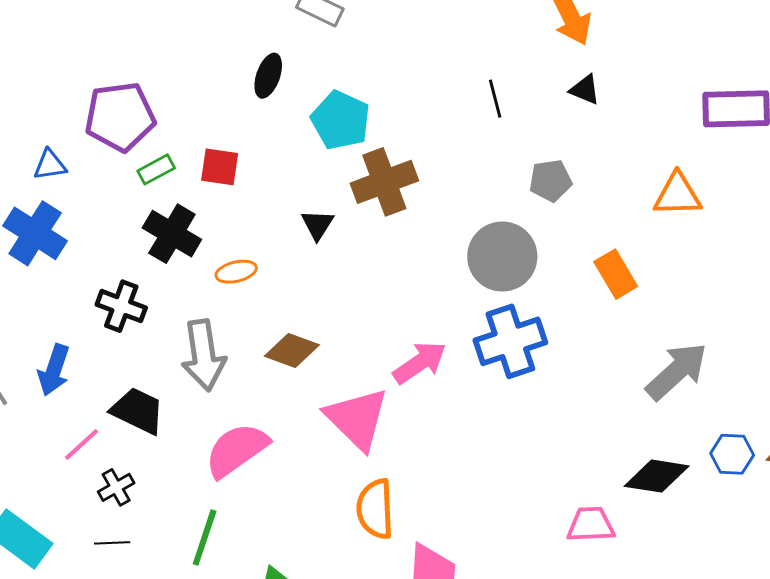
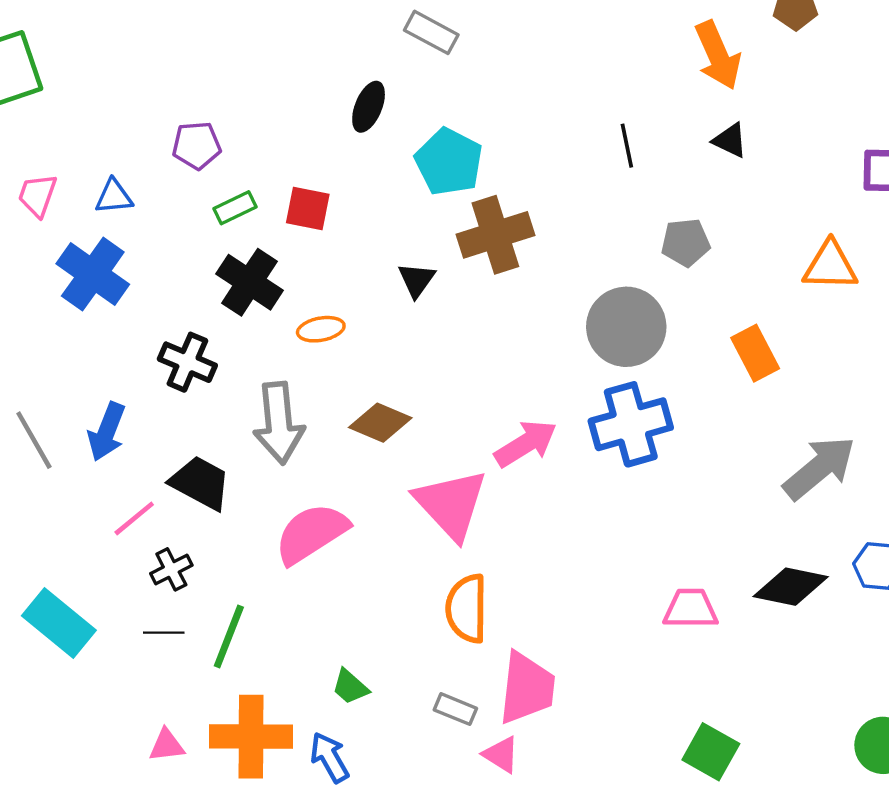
purple pentagon: (120, 117) -> (197, 145), size x0.6
pink trapezoid: (591, 525) -> (691, 609), moved
green line: (205, 537) -> (229, 636), moved

